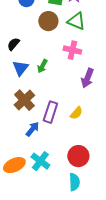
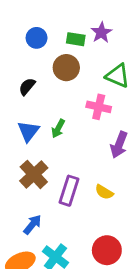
green triangle: (76, 21) -> (118, 76), moved
black semicircle: (13, 44) -> (27, 87), moved
yellow semicircle: (76, 113) -> (104, 192), turned 80
blue arrow: (32, 129) -> (32, 225), moved

